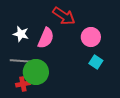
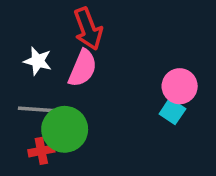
red arrow: (64, 16) -> (88, 29), moved, turned 35
pink circle: (91, 37) -> (180, 86), moved

